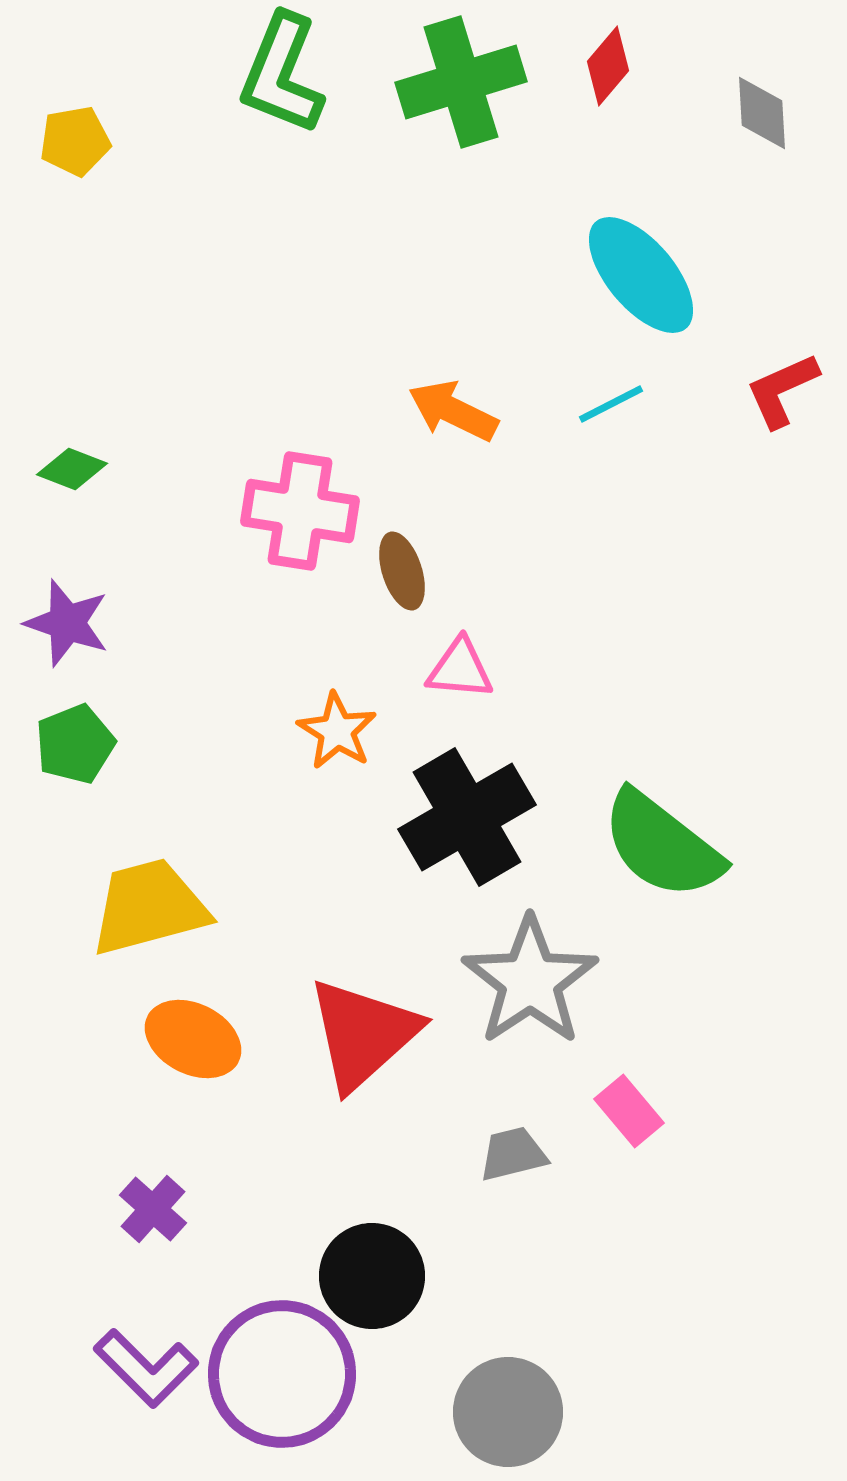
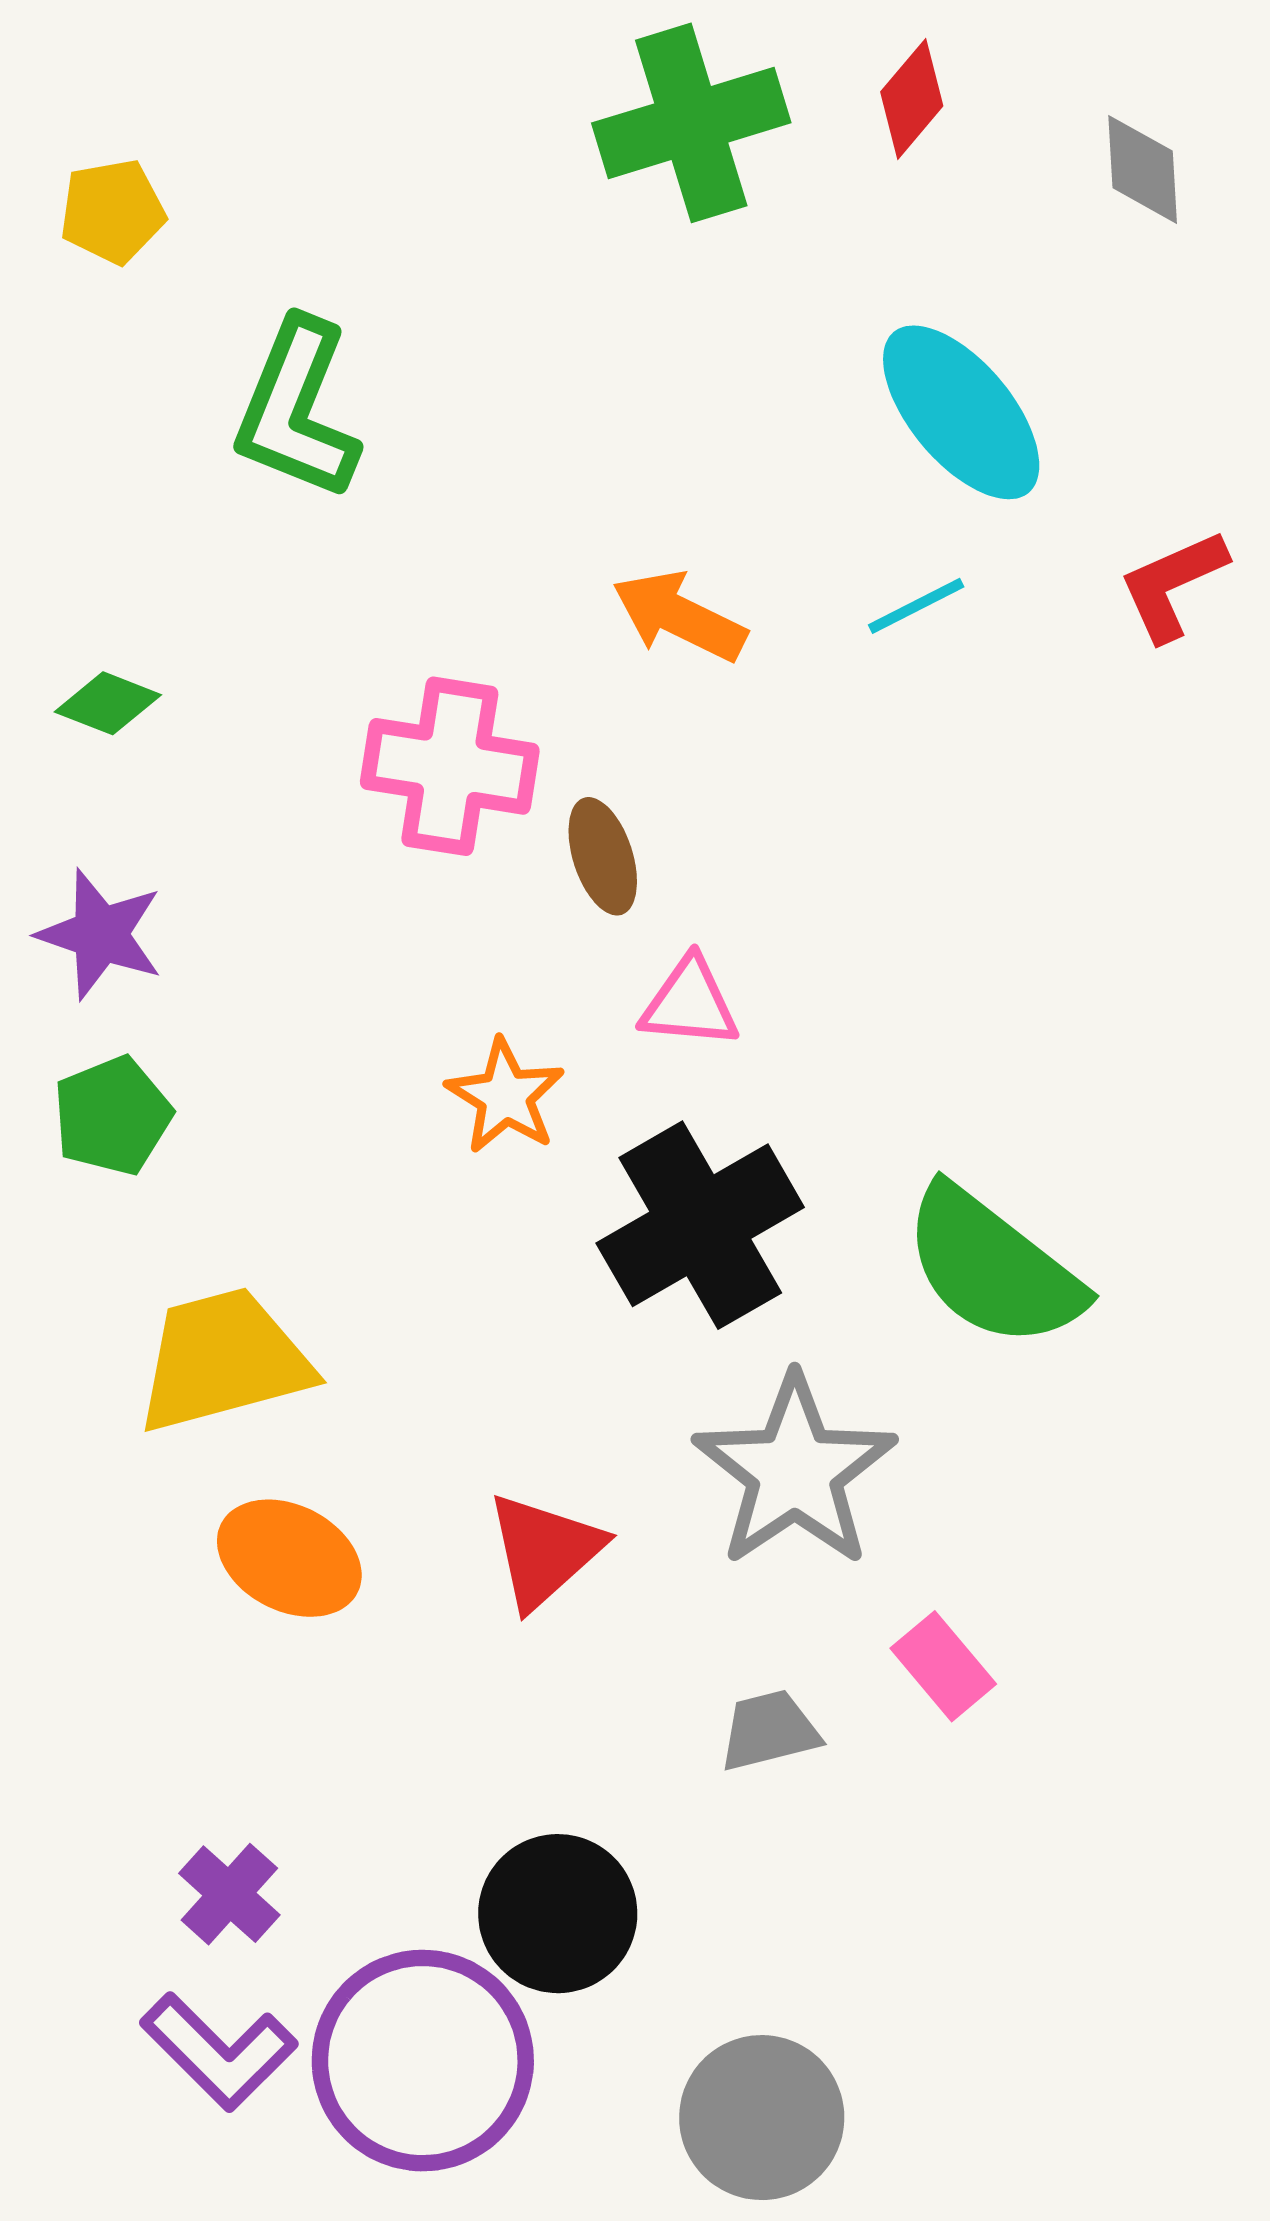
green L-shape: (282, 74) -> (297, 409), moved
red triangle: (363, 1034) -> (544, 1551), size x0.7
purple cross: (153, 1209) -> (229, 1894), moved

